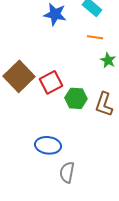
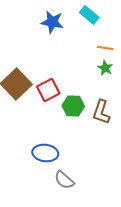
orange line: (95, 37) -> (105, 48), moved
gray semicircle: (67, 172) -> (64, 180), turned -60

